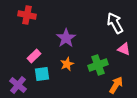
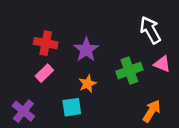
red cross: (27, 15) -> (46, 43), moved
green cross: (98, 65) -> (129, 71), moved
cyan square: (42, 74) -> (72, 107), moved

